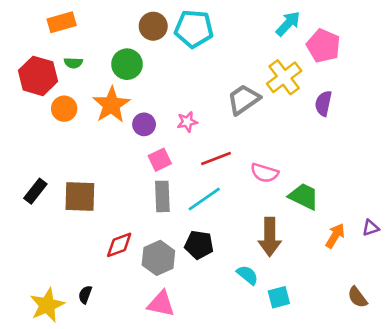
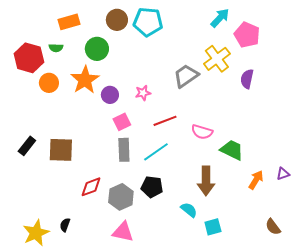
orange rectangle: (62, 22) -> (69, 22), moved

